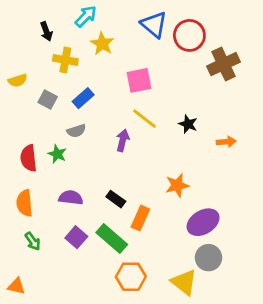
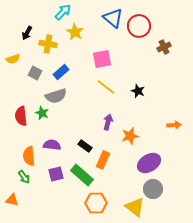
black arrow: (46, 31) -> (27, 33), moved, turned 48
brown cross: (224, 64) -> (164, 47), size x0.6
gray semicircle: (76, 131) -> (56, 96), size x1.5
purple arrow: (123, 140) -> (108, 122), moved
orange arrow: (226, 142) -> (174, 125), moved
orange semicircle: (24, 203) -> (29, 156), moved
purple square: (76, 237) -> (56, 174), turned 35
orange triangle: (16, 286) -> (12, 200), moved

